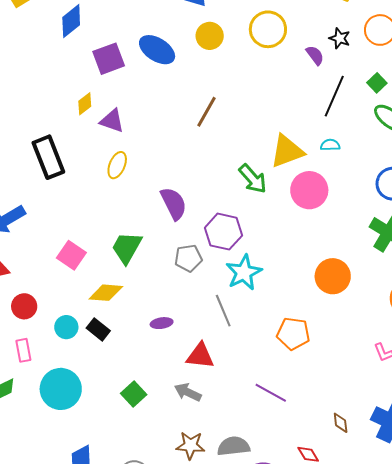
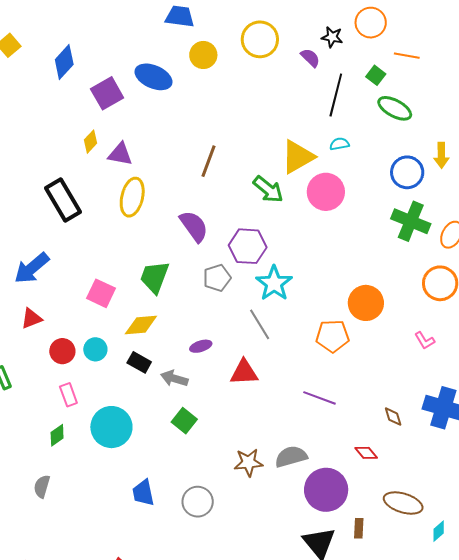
brown line: (206, 112) -> (209, 161), moved
yellow ellipse: (117, 165) -> (132, 197), size x1.4
orange circle: (333, 276) -> (366, 303), moved
cyan circle: (66, 327) -> (95, 349), moved
gray arrow: (188, 392) -> (174, 378), moved

